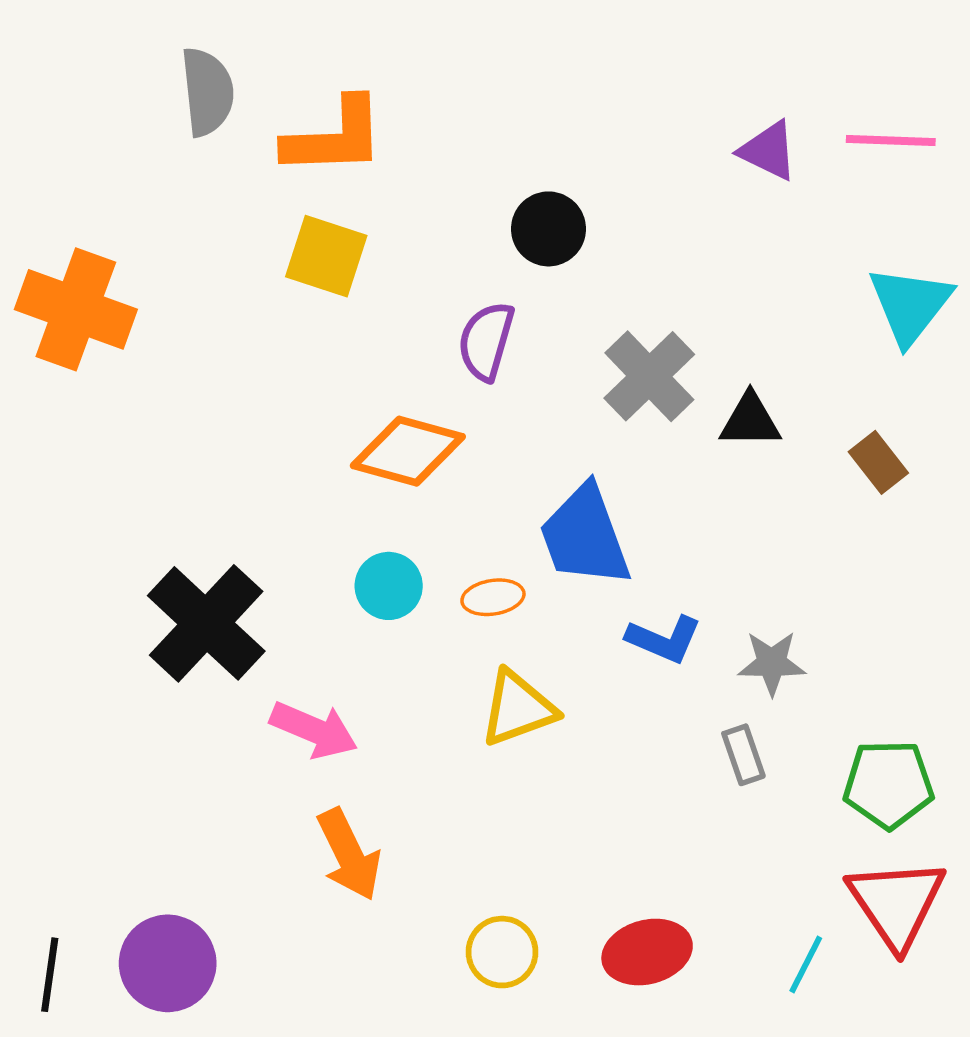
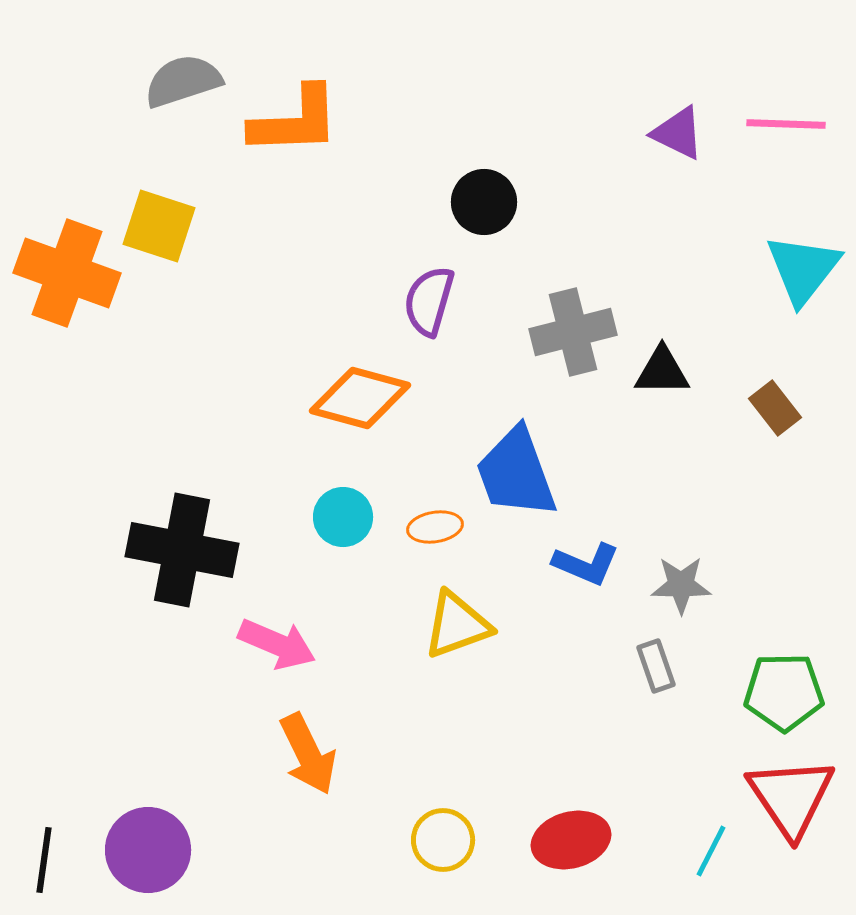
gray semicircle: (207, 92) -> (183, 81), turned -102
yellow square: (326, 256) -> (159, 226), moved
gray cross: (649, 376) -> (573, 332), turned 30
black cross: (206, 623) -> (182, 550), turned -32

